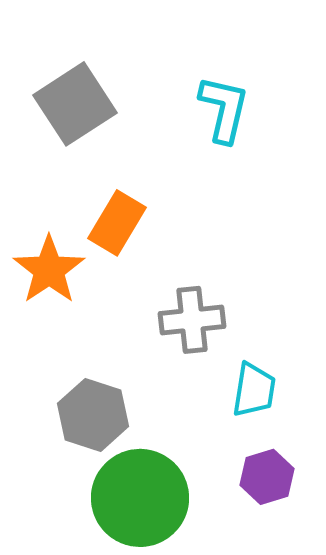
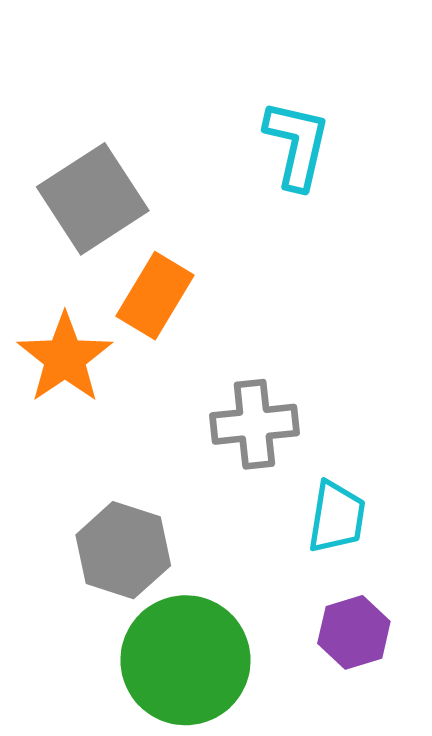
gray square: (75, 104) -> (93, 199), moved

